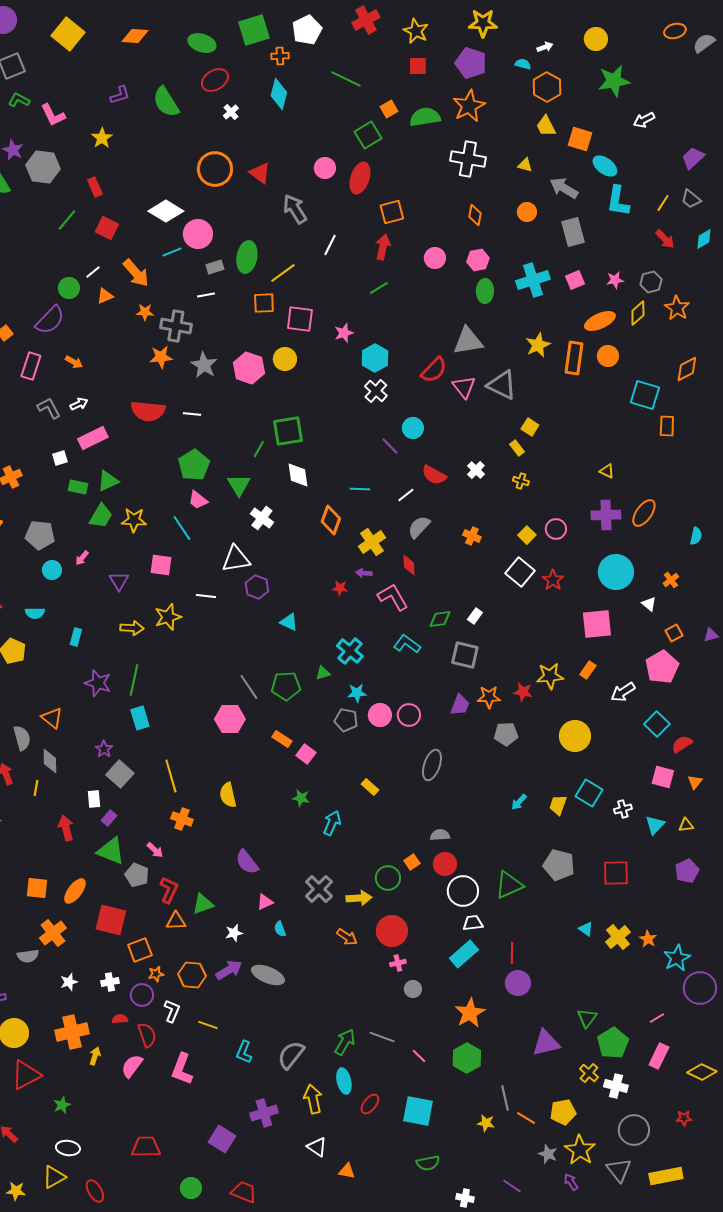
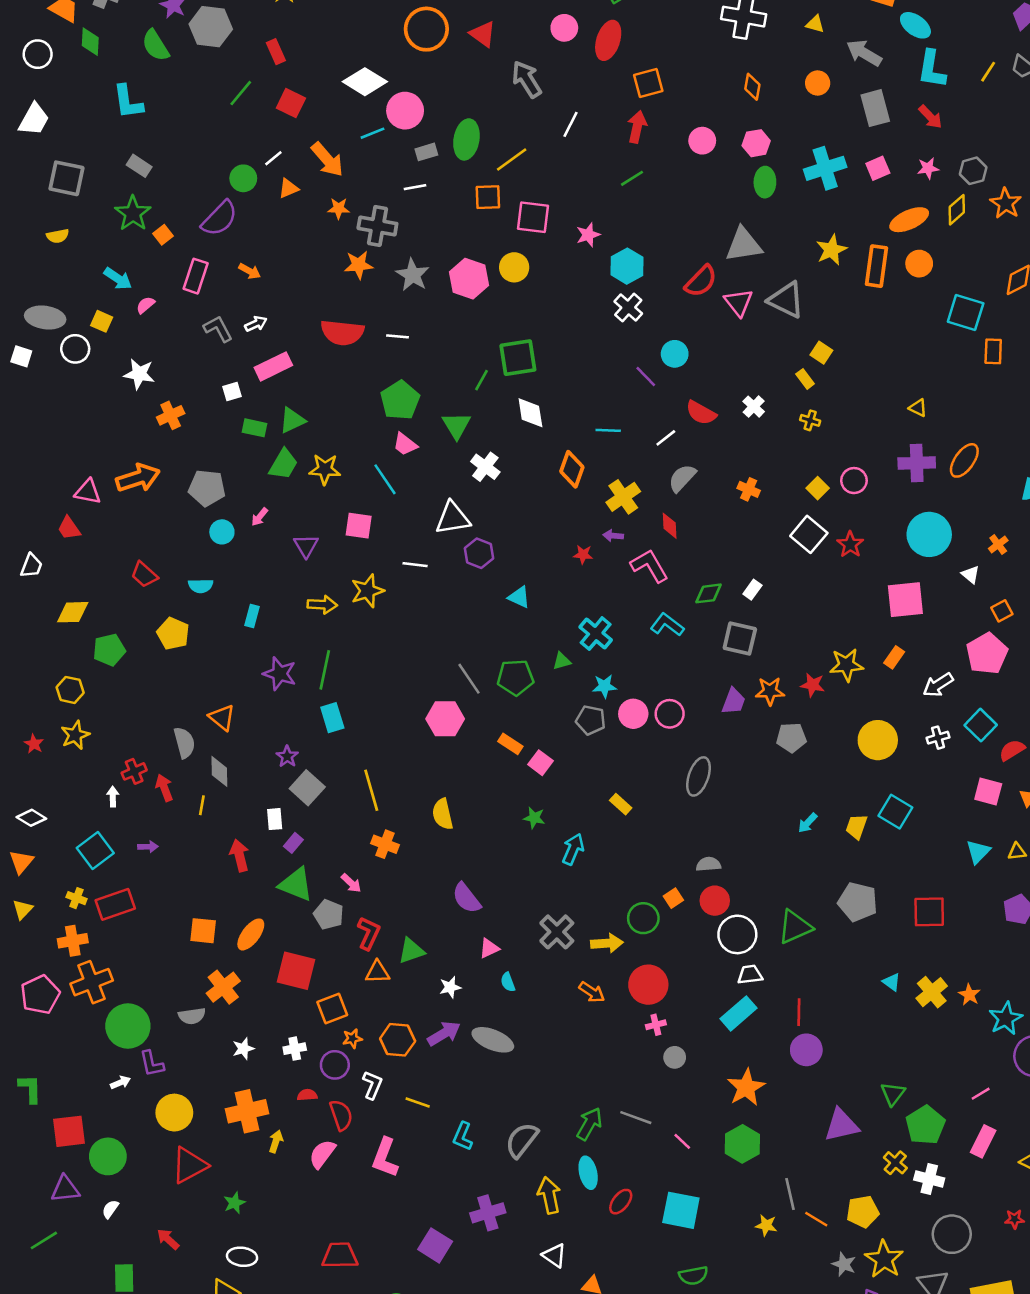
red arrow: (665, 239) -> (930, 117), moved
white cross: (623, 809) -> (938, 738), moved

